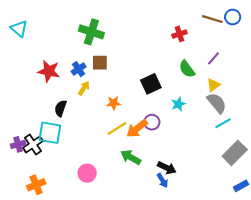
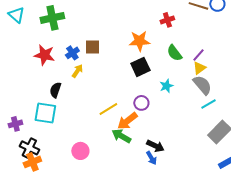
green cross: (91, 32) -> (52, 18), moved, turned -30
purple line: (213, 58) -> (198, 55), moved
orange star: (114, 103) -> (139, 41), moved, size x1.5
orange arrow: (137, 129) -> (127, 121), moved
black cross: (33, 144) -> (29, 148), moved, turned -30

